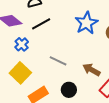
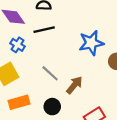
blue cross: (22, 44) -> (17, 45), turned -32
brown arrow: (91, 70) -> (74, 85), moved, turned 84

